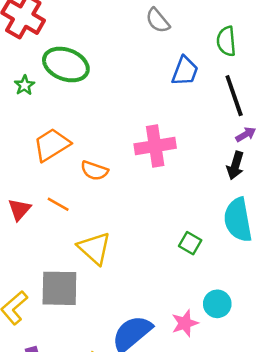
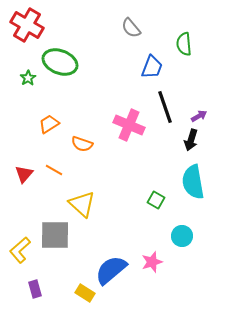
black line: (234, 96) -> (165, 107), moved
orange trapezoid: (52, 145) -> (49, 124), size x0.7
pink cross: (155, 146) -> (129, 125), turned 32
cyan circle: (217, 304) -> (182, 236), moved

